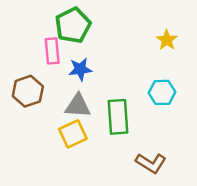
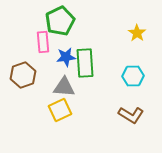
green rectangle: (118, 117) -> (85, 63), moved
brown L-shape: (151, 163) -> (131, 115), moved

